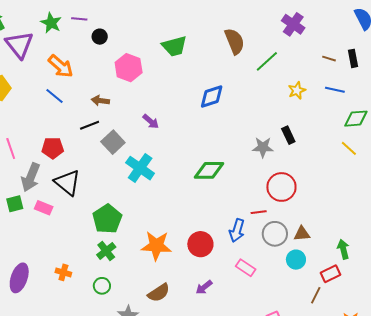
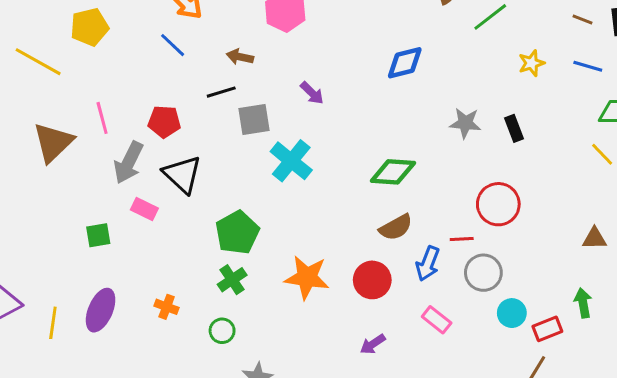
gray square: (113, 142) -> (254, 119), turned 30
gray star: (263, 147) -> (465, 123), moved
green square: (15, 204) -> (98, 235), moved
brown triangle: (302, 234) -> (594, 239), moved
red rectangle: (330, 274) -> (547, 329), moved
brown semicircle: (159, 293) -> (396, 227), moved

